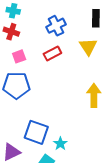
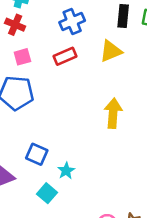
yellow triangle: (88, 47) -> (111, 51), turned 36
blue square: (36, 132) -> (37, 154), size x0.7

